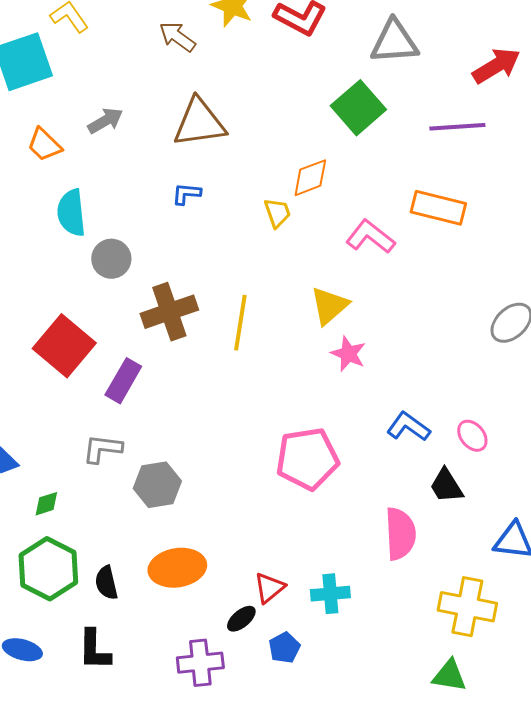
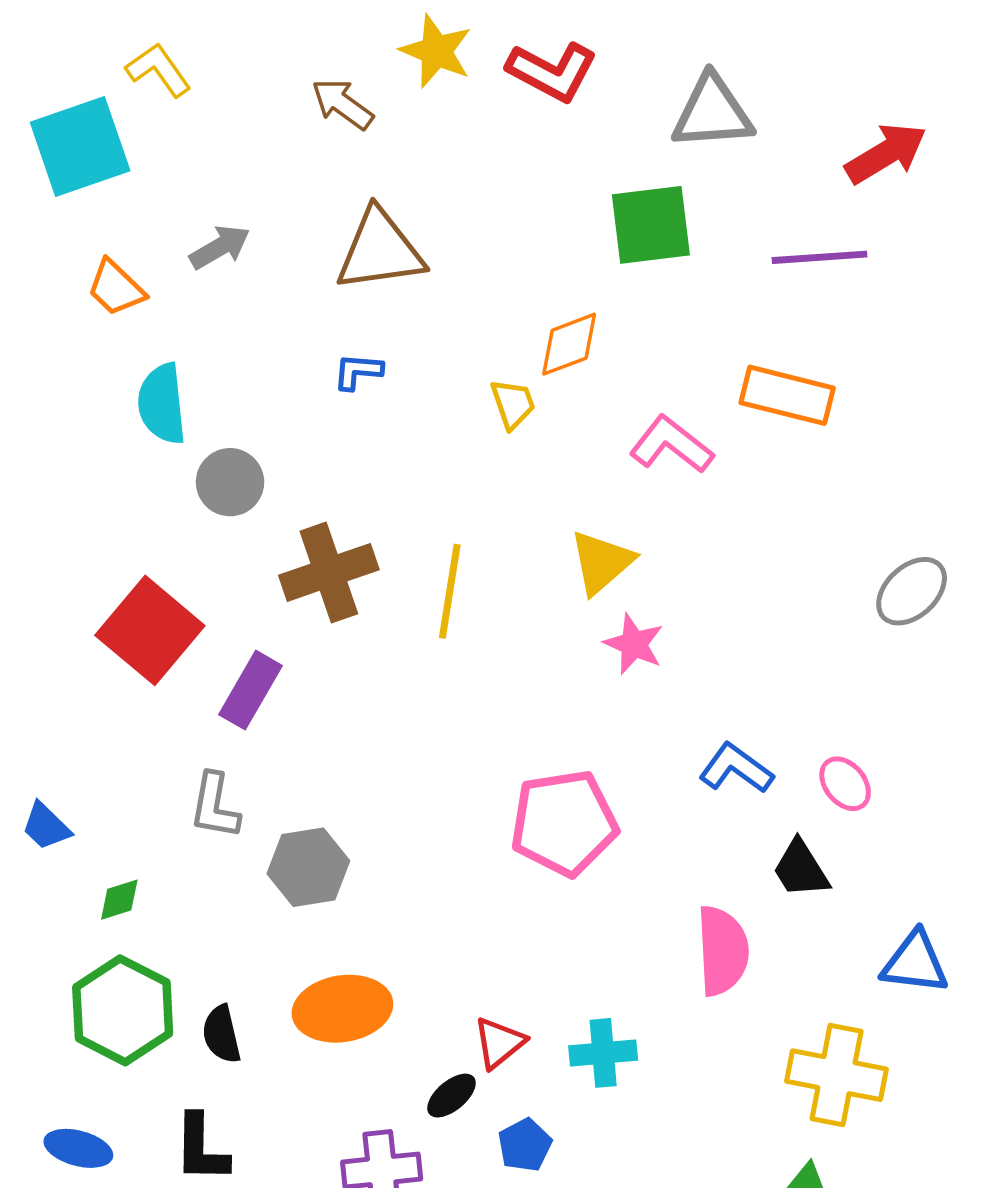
green square: (358, 108) -> (651, 225), turned 34
gray L-shape: (102, 449) -> (215, 806), turned -87

